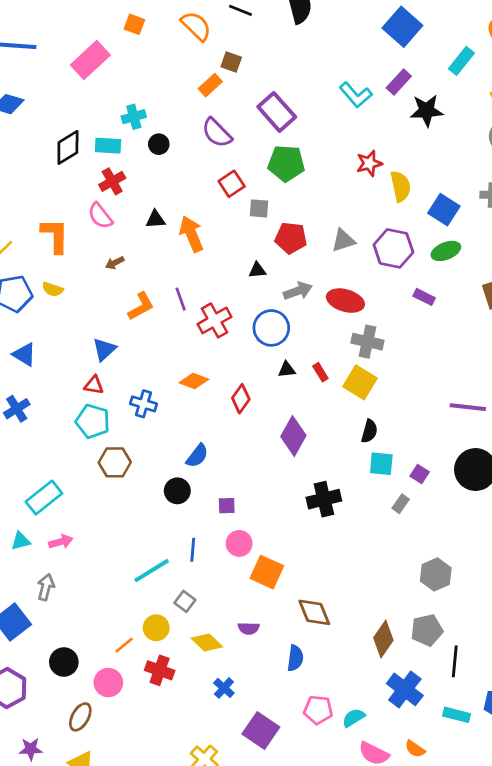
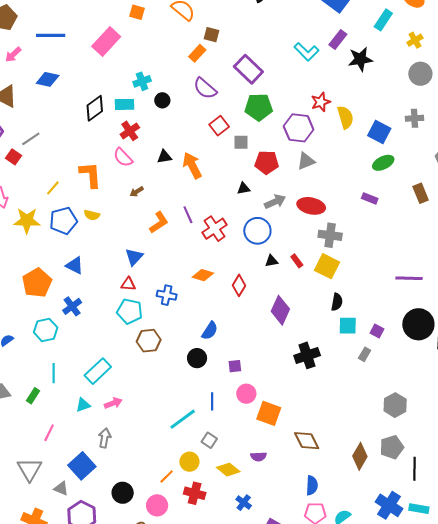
purple hexagon: (393, 248) -> (299, 128), moved
blue semicircle: (295, 658) -> (312, 485), moved
blue cross: (405, 689) -> (389, 505), moved

